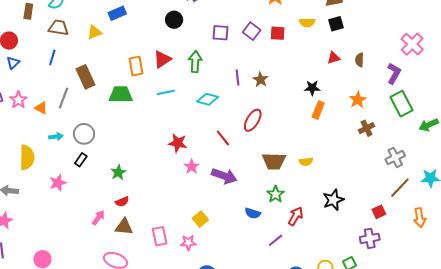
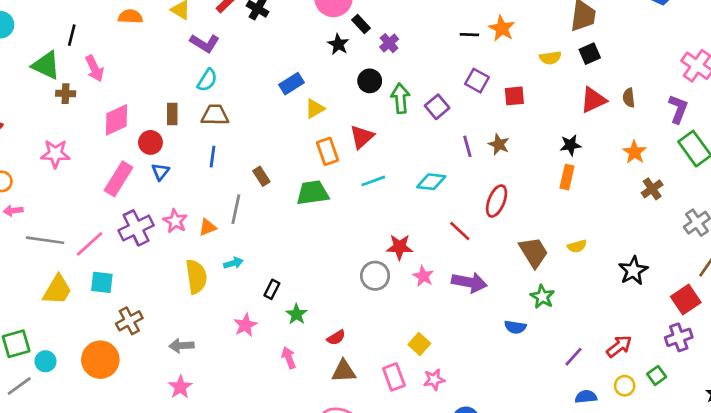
brown rectangle: (28, 11) -> (172, 114), moved
yellow triangle: (94, 32) -> (315, 109), moved
purple square: (221, 33) -> (437, 107), moved, turned -36
red square: (278, 33) -> (514, 96), moved
red triangle: (334, 58) -> (593, 100), size x1.5
green arrow: (195, 62) -> (400, 98), moved
brown rectangle: (85, 77) -> (261, 176), size x0.6
orange triangle: (41, 108) -> (208, 227), turned -40
orange rectangle: (318, 110) -> (567, 177), moved
gray circle: (84, 134) -> (375, 276), moved
yellow semicircle: (27, 157) -> (196, 277), moved
brown trapezoid: (274, 161) -> (534, 252), turned -115
green star: (118, 172) -> (297, 314), moved
black star: (333, 200) -> (633, 271), moved
red square: (379, 212) -> (686, 299), size x1.5
red arrow: (296, 216) -> (619, 346), moved, turned 30
pink arrow: (98, 218) -> (289, 358), moved, turned -49
yellow square: (200, 219) -> (419, 344), moved
purple line: (276, 240) -> (573, 357), moved

